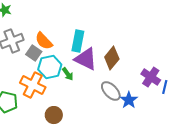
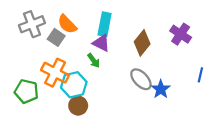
purple triangle: (86, 59) -> (101, 43), moved, size x0.7
cyan hexagon: (50, 67) -> (74, 85), moved
purple cross: (151, 77) -> (181, 34), moved

